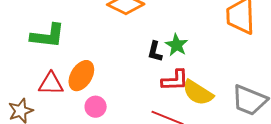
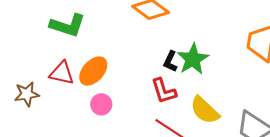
green star: (177, 45) -> (193, 59), size x1.4
red L-shape: (175, 80) -> (164, 91), moved, turned 64

